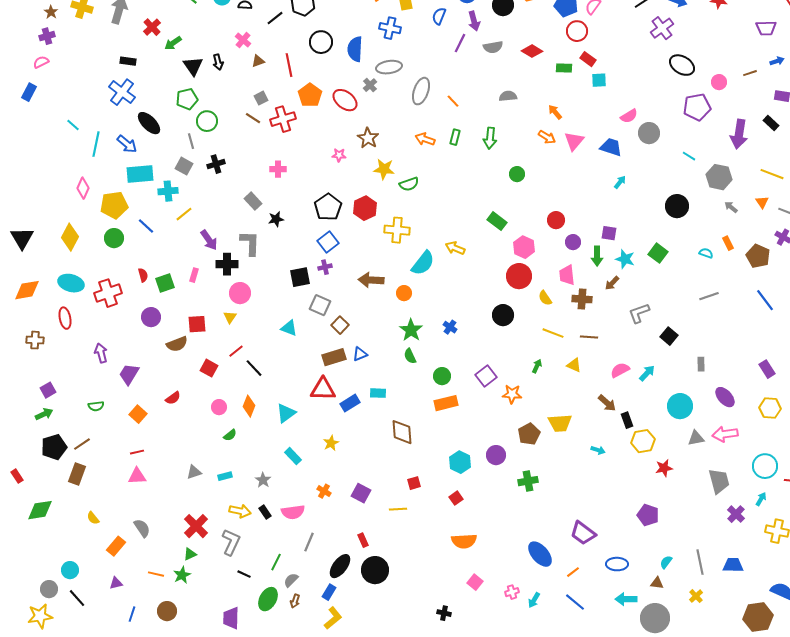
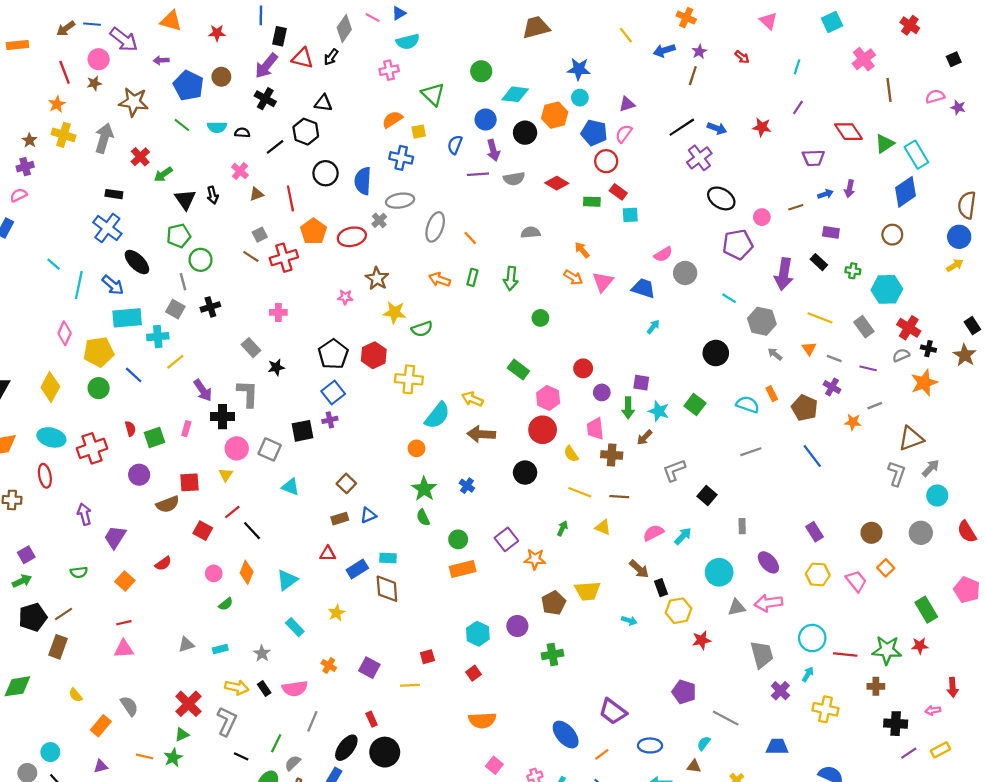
purple line: (460, 43) -> (478, 174), turned 60
red ellipse: (345, 100) -> (352, 237), turned -50
cyan semicircle: (706, 253) -> (748, 405), size x1.5
brown arrow: (371, 280) -> (481, 434), moved
gray square: (320, 305) -> (270, 449), moved
brown rectangle: (334, 357) -> (340, 519), size x0.7
red triangle: (323, 389) -> (328, 554), size x0.6
brown diamond: (402, 432) -> (387, 589), moved
gray line: (700, 562) -> (726, 718), moved, turned -50

